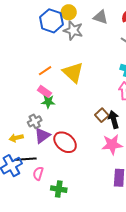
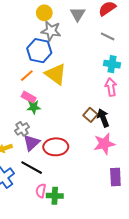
gray triangle: (101, 17) -> (78, 14), turned 49
blue hexagon: (51, 21) -> (39, 51), moved
red ellipse: (65, 142) -> (56, 147), turned -35
black line: (26, 159) -> (32, 168), moved, turned 40
pink semicircle: (38, 173) -> (41, 191), moved

